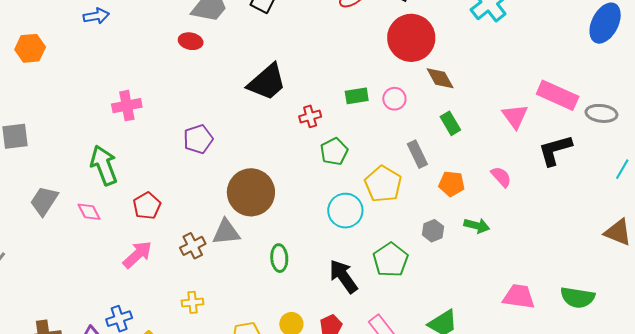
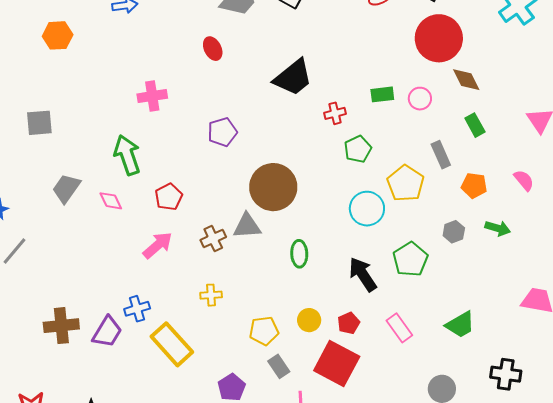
red ellipse: (191, 41) -> (213, 49), moved, turned 50

